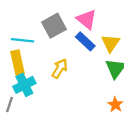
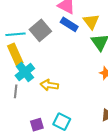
gray square: (54, 26) -> (40, 30), moved
yellow arrow: (60, 69) -> (49, 85), moved, turned -102

